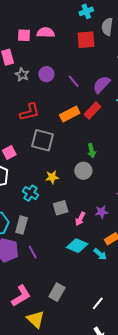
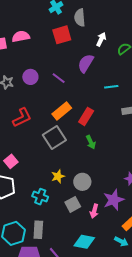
purple semicircle: (102, 84) -> (86, 63), moved
red rectangle: (93, 110) -> (86, 116), moved
gray square: (43, 140) -> (54, 137), moved, turned -35
gray circle: (83, 171) -> (82, 182), moved
purple star: (101, 212) -> (114, 200), size x1.5
cyan diamond: (77, 246) -> (84, 242), moved

